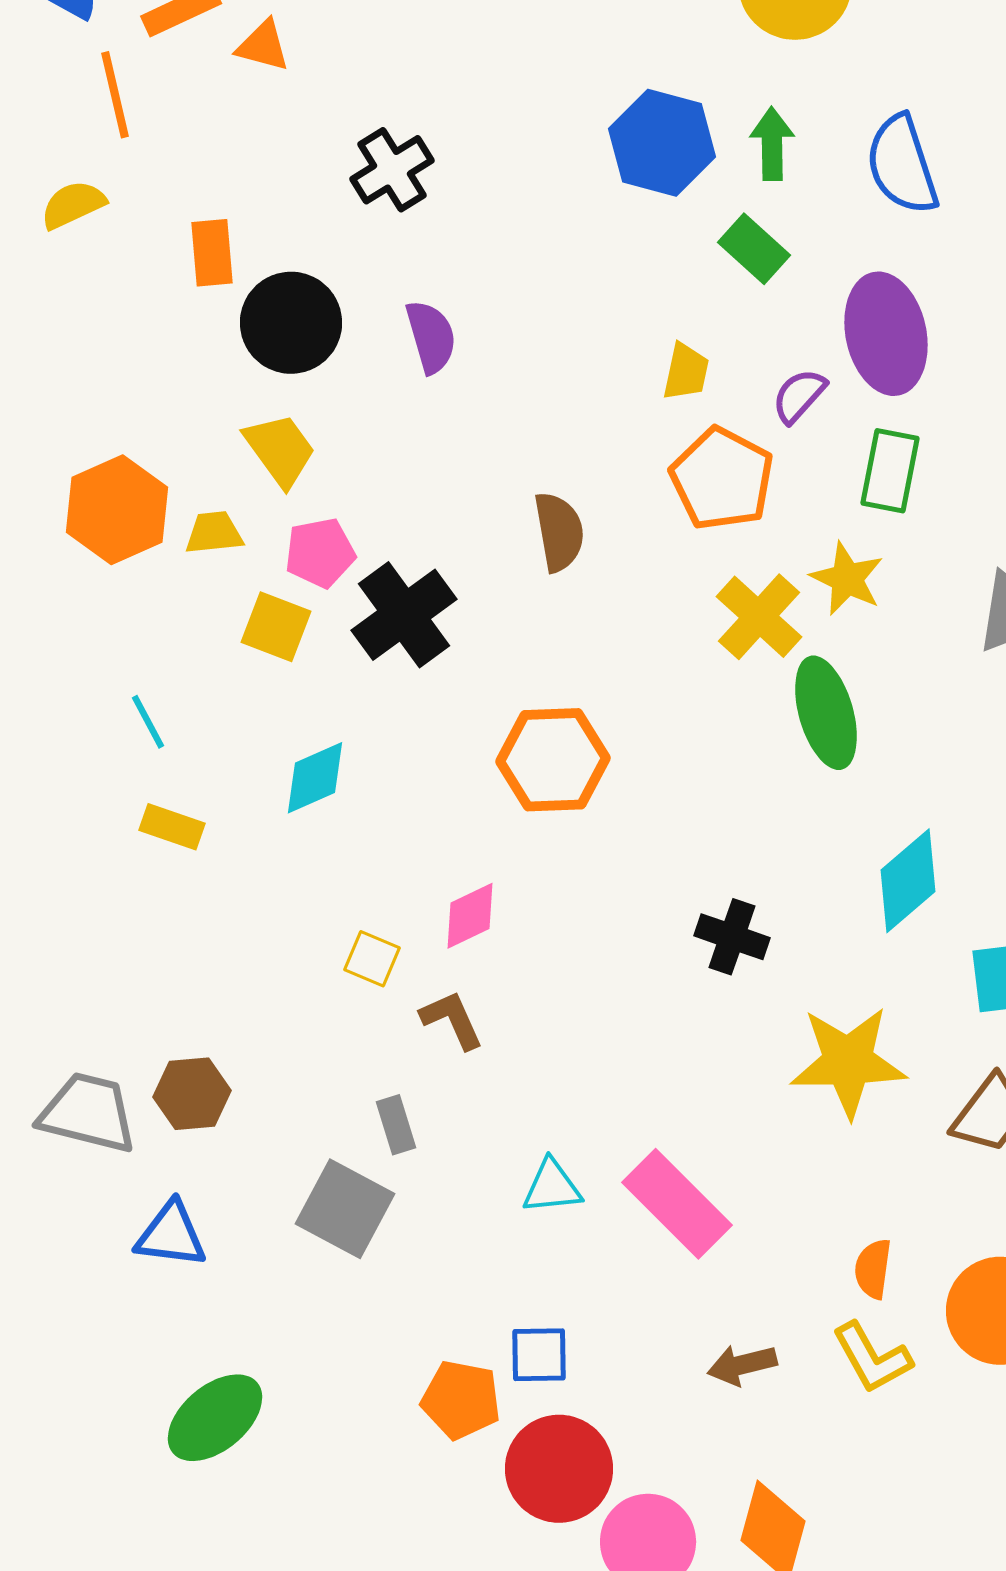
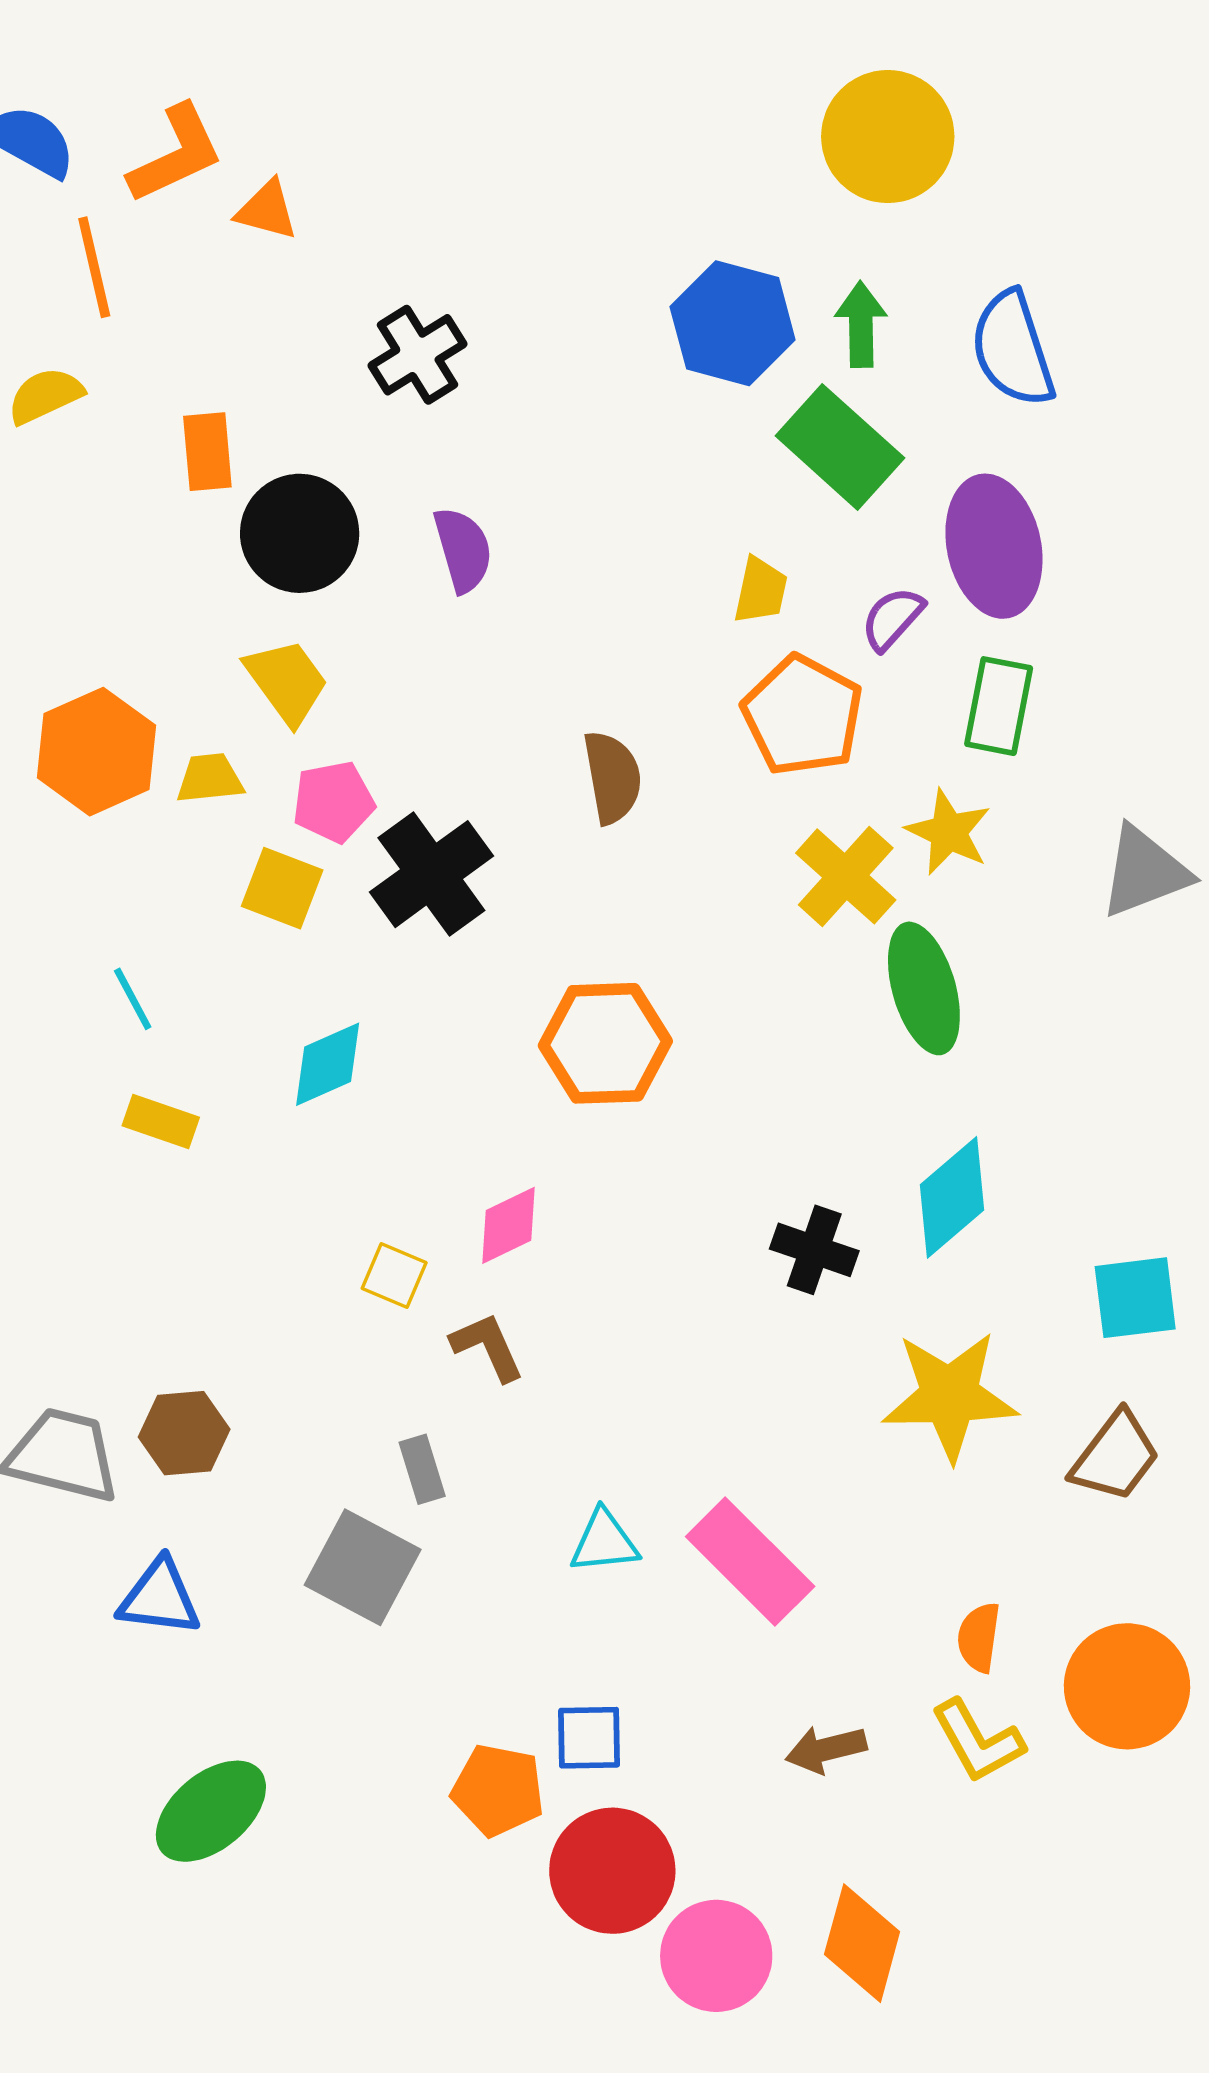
green rectangle: (754, 249) -> (840, 447), size x1.5
cyan diamond: (908, 881) -> (952, 1197), moved

